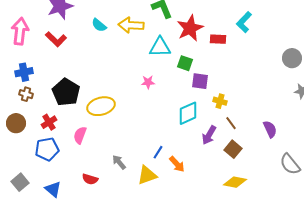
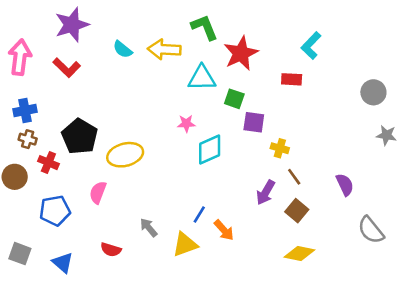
red rectangle: (218, 39) -> (292, 79), moved
cyan diamond: (188, 113) -> (210, 150), moved
red cross: (49, 122) -> (48, 163), moved, turned -35
gray square: (20, 182) -> (20, 254), turned -30

